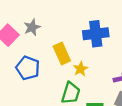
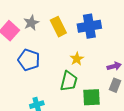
yellow rectangle: (62, 54) -> (58, 27), moved

